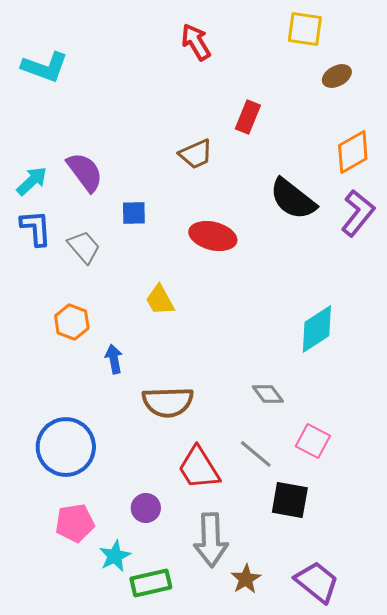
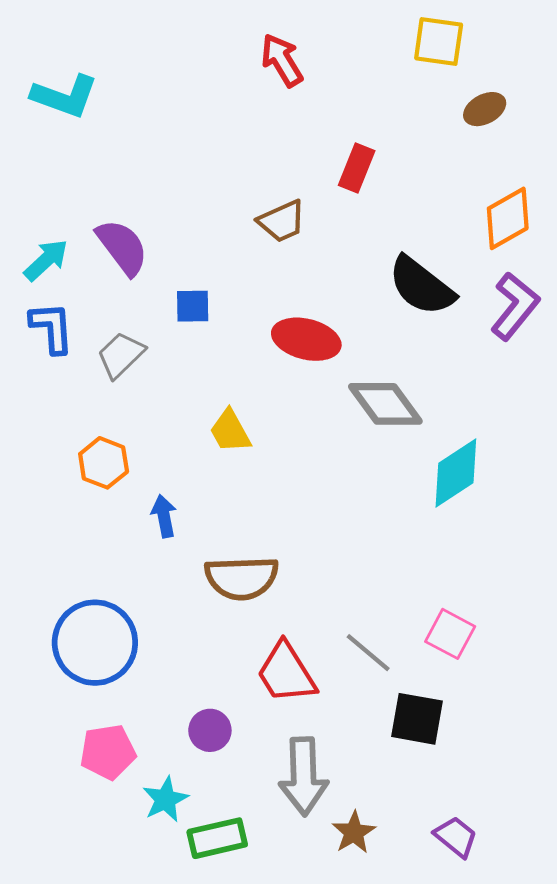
gray trapezoid: (84, 247) -> (121, 355), turned -93
gray diamond: (268, 394) -> (385, 404), moved, size x1.6
purple trapezoid: (317, 582) -> (456, 837), size x0.7

